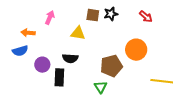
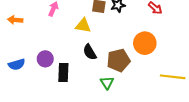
orange arrow: (28, 33) -> (15, 20), moved
blue semicircle: (20, 51) -> (17, 64), moved
black semicircle: (70, 58) -> (90, 52), moved, turned 56

